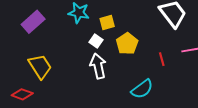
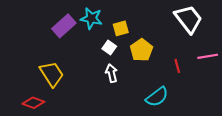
purple rectangle: (33, 22) -> (64, 26), moved
white arrow: (98, 66) -> (112, 73), size x0.7

